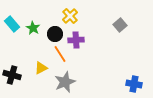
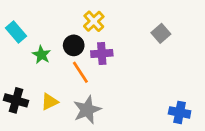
green star: (33, 28) -> (41, 55), moved
yellow triangle: (41, 68) -> (50, 102), moved

